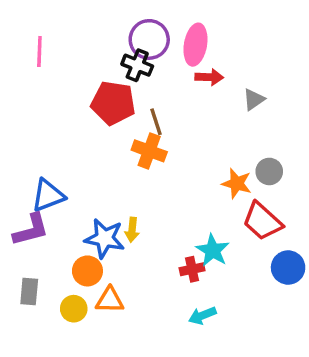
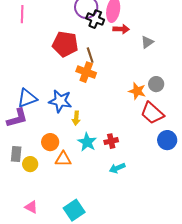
black cross: (137, 65) -> (95, 19), moved
blue star: (105, 238) -> (60, 101), moved
cyan star: (213, 250) -> (87, 142), moved
yellow circle: (74, 309) -> (30, 164), moved

